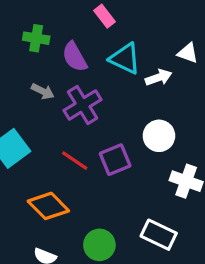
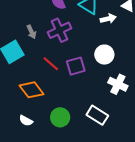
gray arrow: (43, 91) -> (31, 32), moved, turned 32

